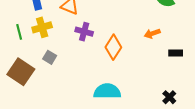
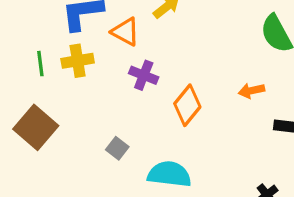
gray square: (50, 57) -> (117, 148), moved

